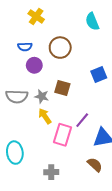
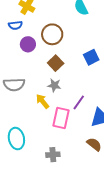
blue semicircle: (25, 47) -> (15, 25), moved
purple circle: (34, 65) -> (28, 44), moved
brown square: (62, 88) -> (56, 63), moved, turned 35
gray star: (42, 96) -> (54, 85), moved

